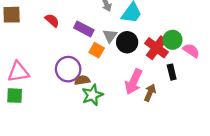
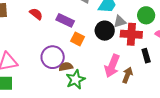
gray triangle: (110, 36) -> (120, 22), moved, turned 40
green circle: (173, 40) -> (146, 15), moved
red cross: (156, 48) -> (131, 34), turned -30

